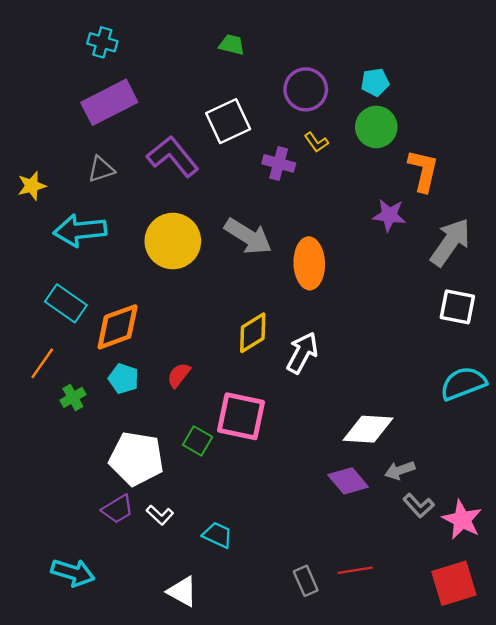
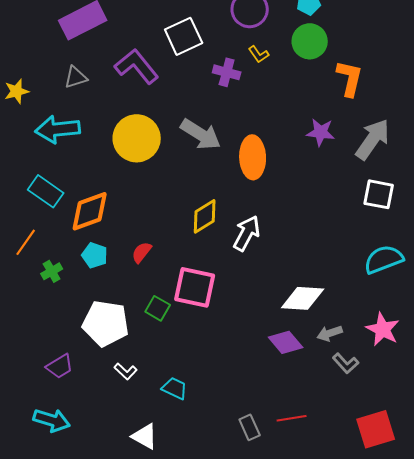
purple star: (389, 215) -> (321, 132), moved
purple trapezoid: (118, 509) -> (60, 366), moved
pink star: (462, 520) -> (383, 329), moved

